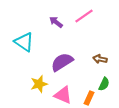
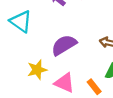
orange rectangle: (89, 98) -> (94, 87), turned -64

